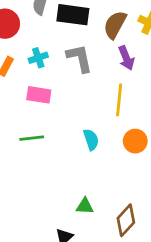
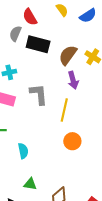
gray L-shape: (80, 58) -> (39, 94), moved
cyan semicircle: (91, 140) -> (23, 151), moved

